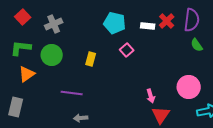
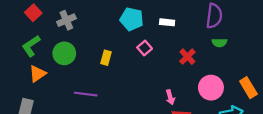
red cross: (167, 21) -> (187, 57), moved
green semicircle: (197, 45) -> (220, 43), turned -56
green L-shape: (21, 48) -> (31, 46), turned -40

